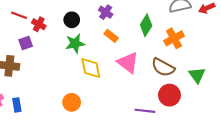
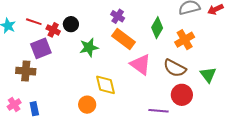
black circle: (72, 20) -> (71, 24), moved
orange rectangle: (111, 36) -> (124, 39), size x1.6
purple square: (26, 43) -> (41, 48), size x1.5
yellow diamond: (91, 68) -> (105, 85), moved

